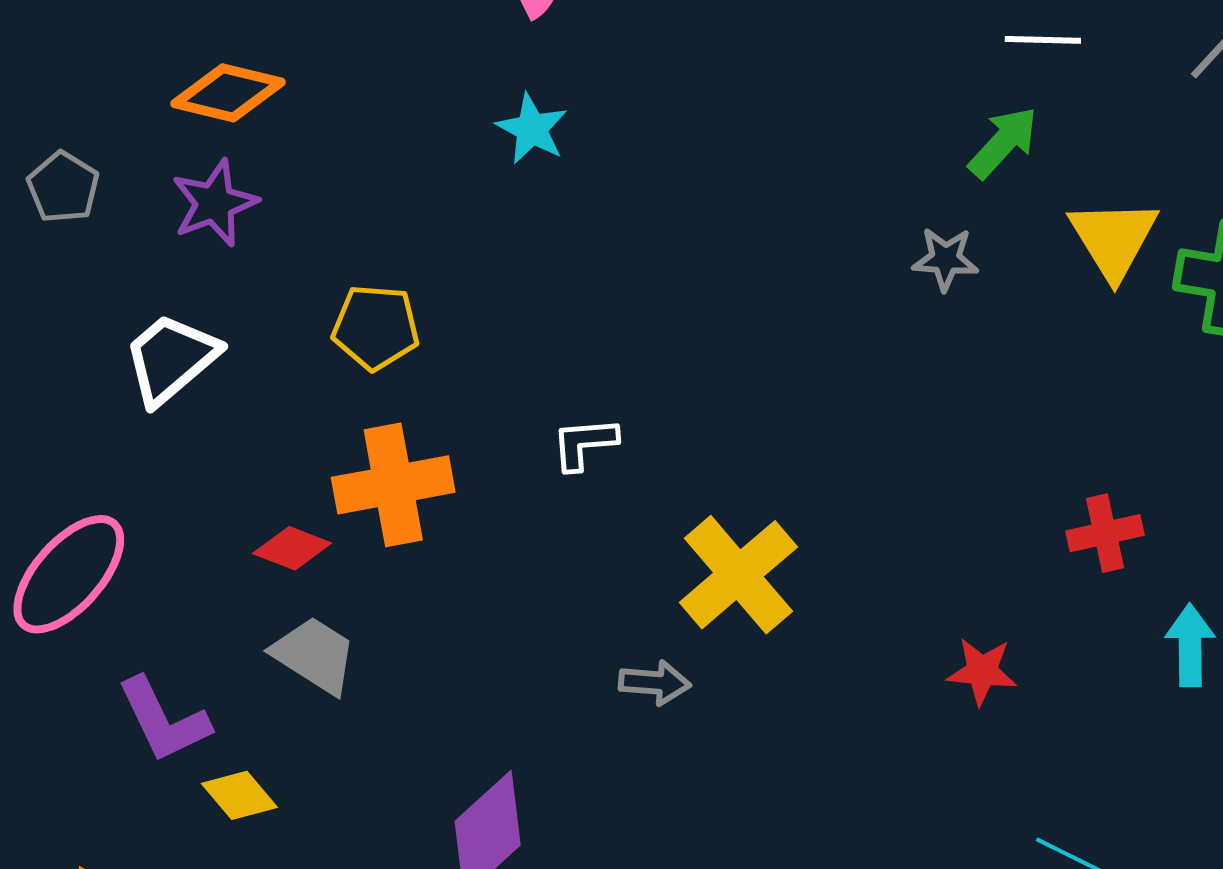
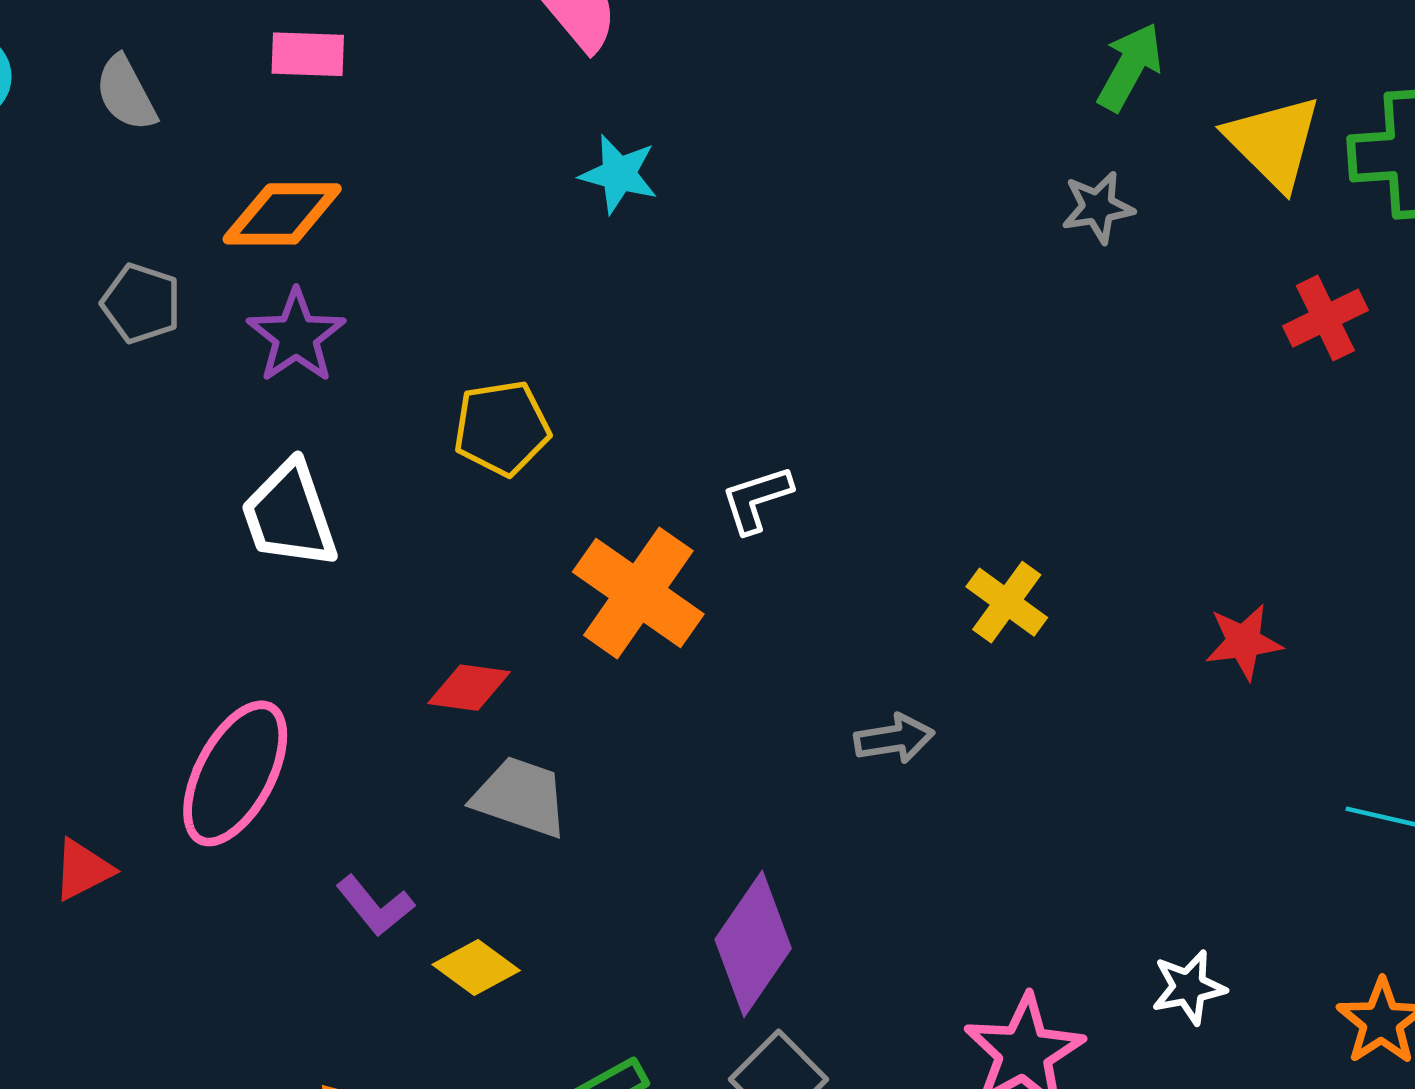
gray pentagon: (63, 187) -> (141, 303), moved
white trapezoid: (171, 359) -> (289, 515), turned -55
orange cross: (393, 485) -> (638, 593), moved, turned -31
red cross: (1105, 533) -> (1325, 318), moved
yellow cross: (738, 575) -> (1007, 602), moved, size x0.6
purple L-shape: (164, 720) -> (375, 906), size x0.7

